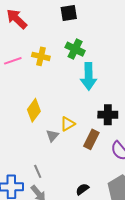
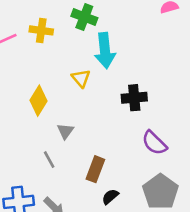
yellow triangle: (68, 124) -> (81, 78), moved, turned -35
brown rectangle: (91, 139) -> (95, 169), moved
gray line: (38, 171) -> (49, 160), moved

